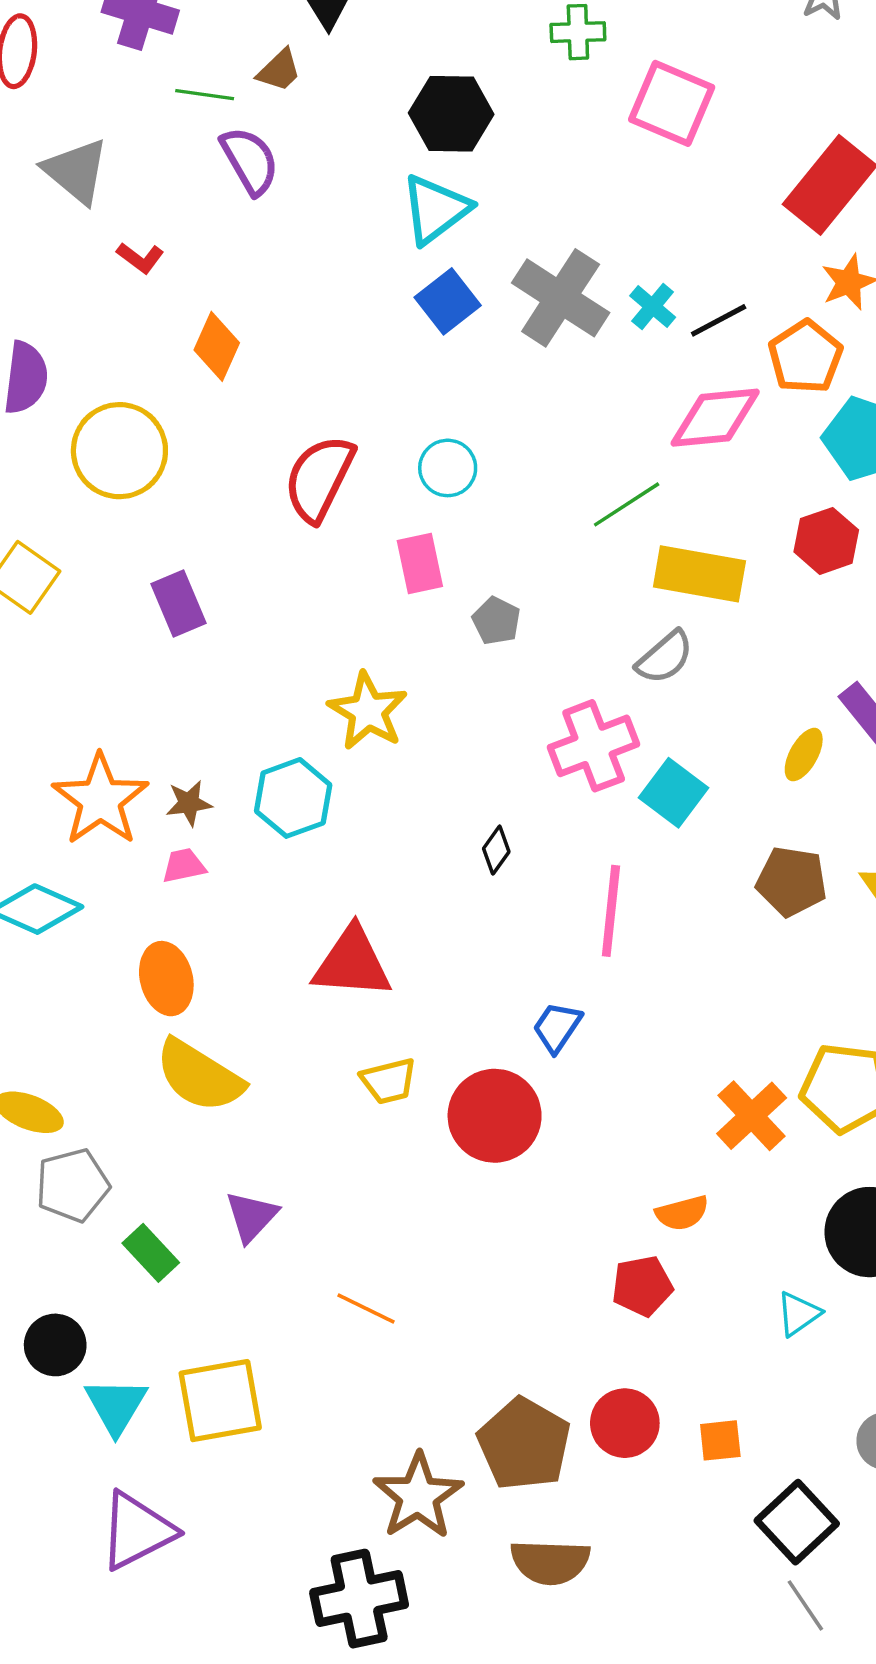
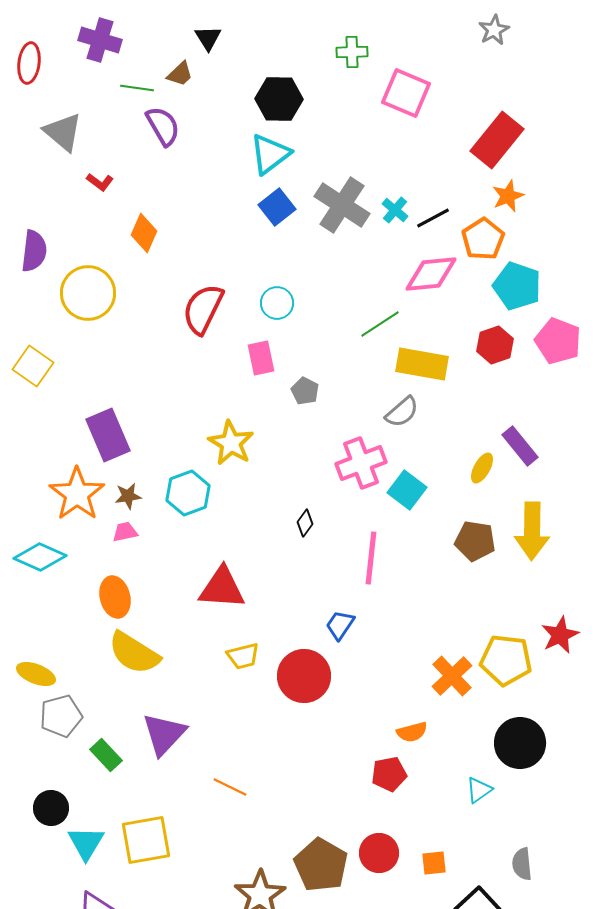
purple rectangle: (178, 603) -> (108, 435), moved, size x1.4
purple triangle: (251, 1216) -> (164, 734), size x1.4

